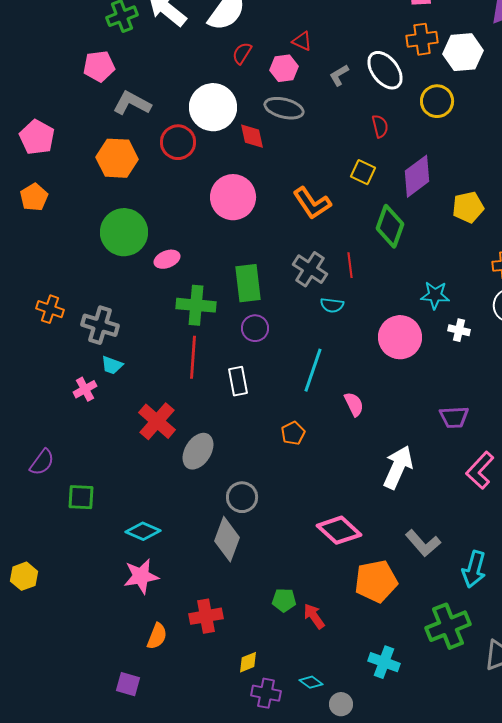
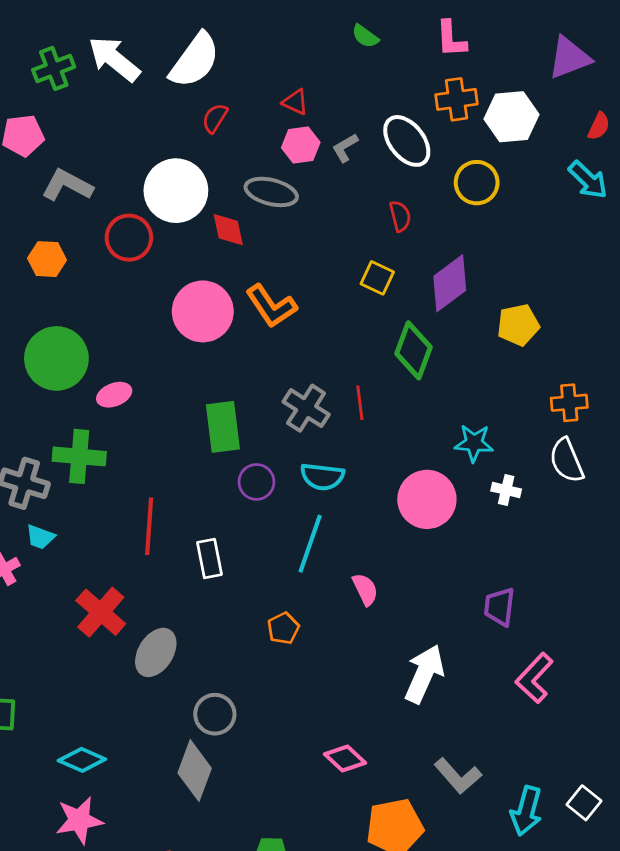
pink hexagon: (284, 68) -> (301, 145), moved
orange hexagon: (117, 158) -> (47, 259), size x0.7
orange L-shape: (312, 203) -> (271, 306), moved
green cross: (196, 305) -> (79, 456), moved
cyan semicircle: (332, 305) -> (322, 477), moved, size x1.4
purple circle: (255, 328) -> (256, 482), moved
purple trapezoid: (454, 417) -> (499, 607), turned 100
pink diamond: (339, 530) -> (345, 759), size x0.7

